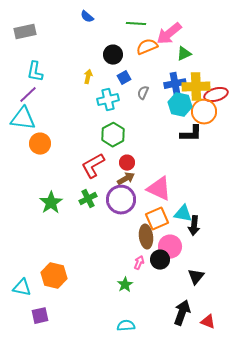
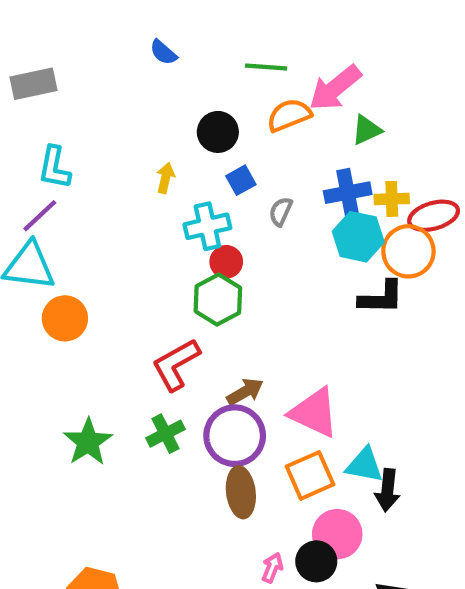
yellow cross: (196, 87) -> (392, 199), size x0.6
red circle: (127, 163) -> (226, 262), moved
brown ellipse: (146, 237) -> (241, 492), moved

